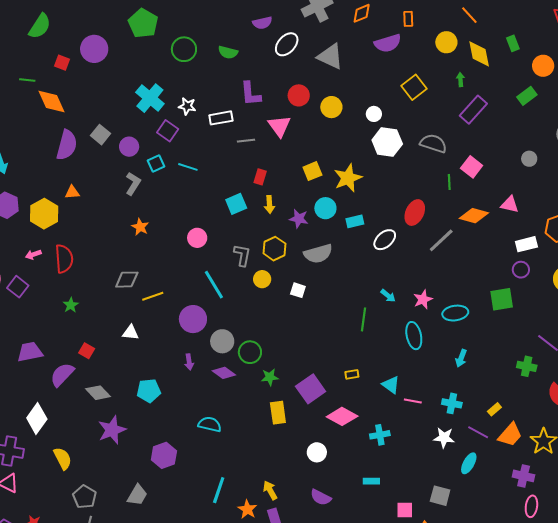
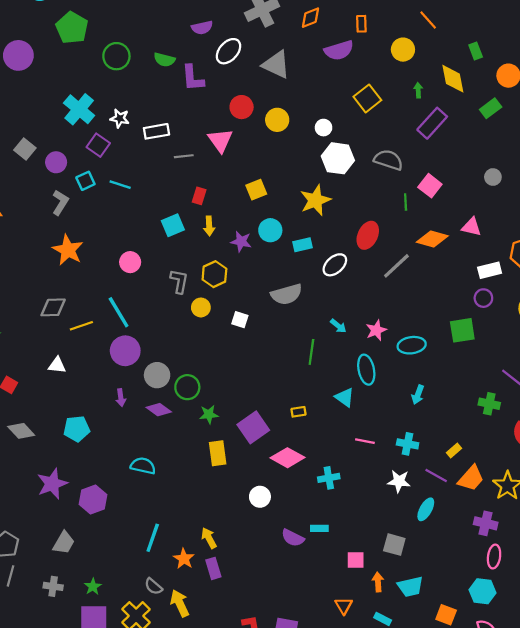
yellow diamond: (479, 54) -> (453, 79), moved
purple L-shape: (250, 94) -> (193, 78), moved
yellow star: (348, 178) -> (315, 200), moved
orange star: (140, 227) -> (68, 250), size x1.6
gray semicircle: (318, 254) -> (287, 294), moved
cyan line: (214, 285) -> (119, 312), moved
cyan triangle: (391, 385) -> (345, 397), moved
purple star: (112, 430) -> (52, 484), moved
purple semicircle: (321, 497) -> (293, 538), moved

